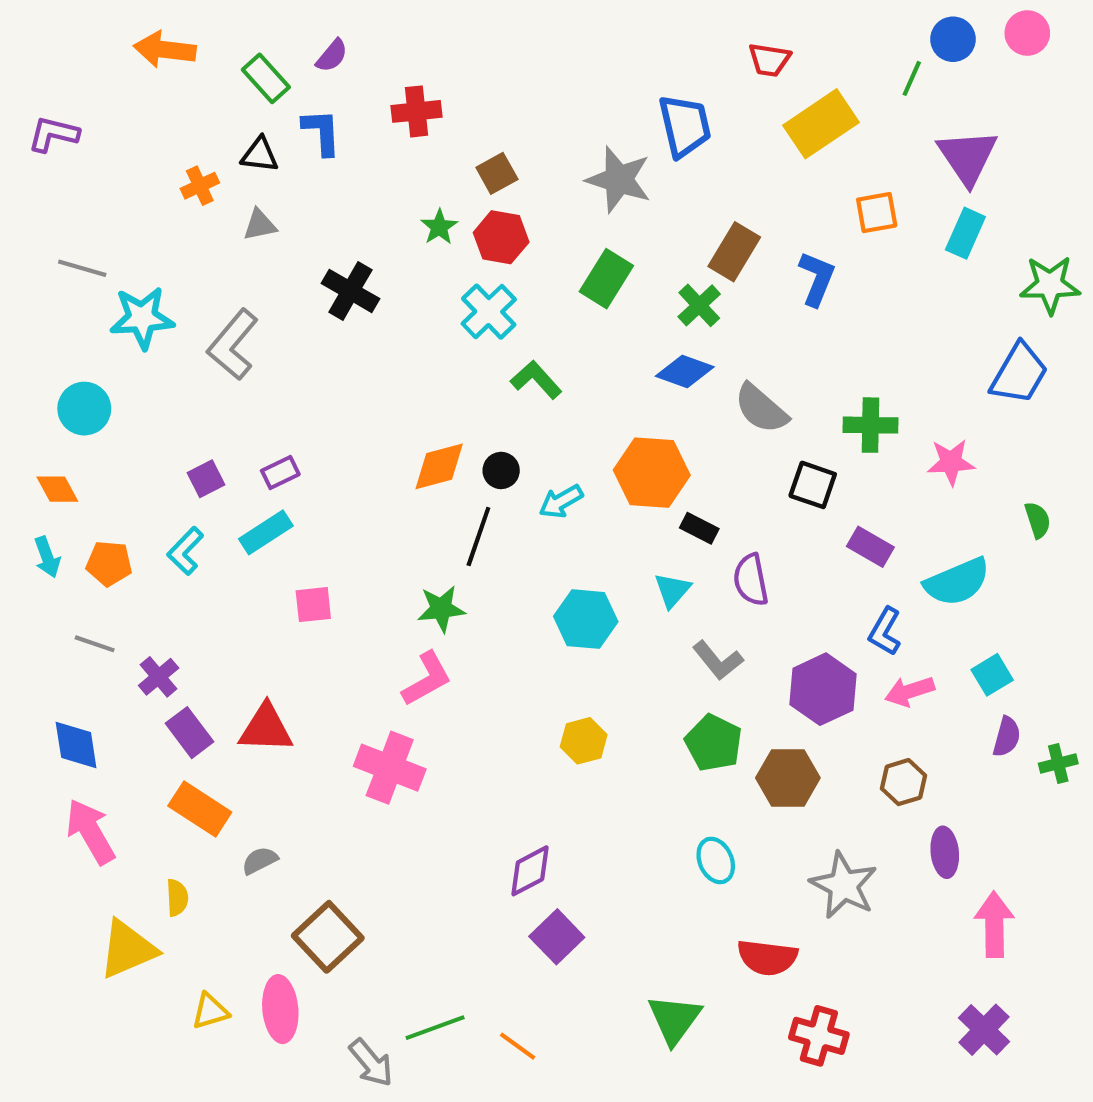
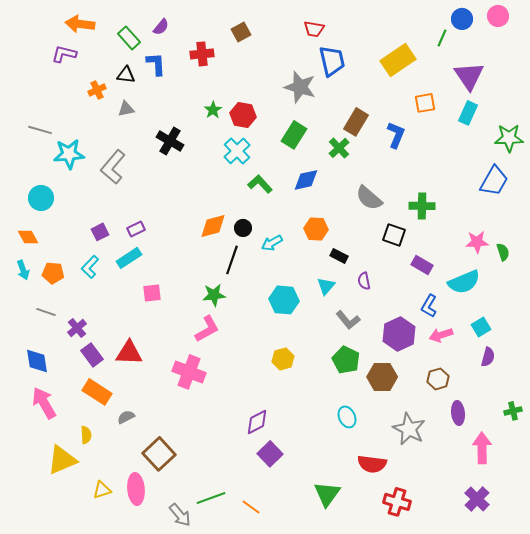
red trapezoid: (769, 60) -> (314, 29), moved
purple L-shape: (53, 134) -> (64, 54), moved
brown square: (497, 173) -> (241, 32), moved
blue diamond: (685, 371) -> (306, 180), moved, turned -32
pink star: (951, 462) -> (477, 242), moved
orange hexagon: (652, 473) -> (316, 229), size x0.7
purple semicircle: (751, 580) -> (364, 281), size x0.7
green cross: (1058, 763) -> (513, 411), moved

